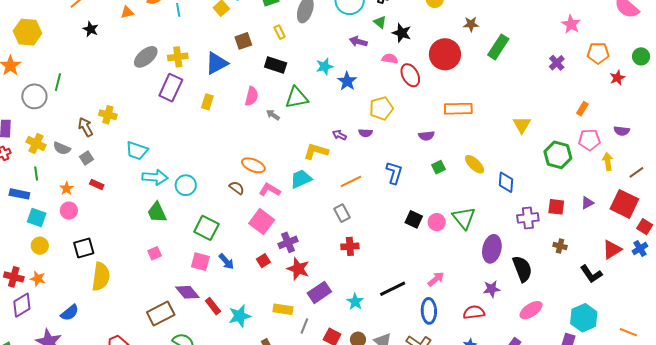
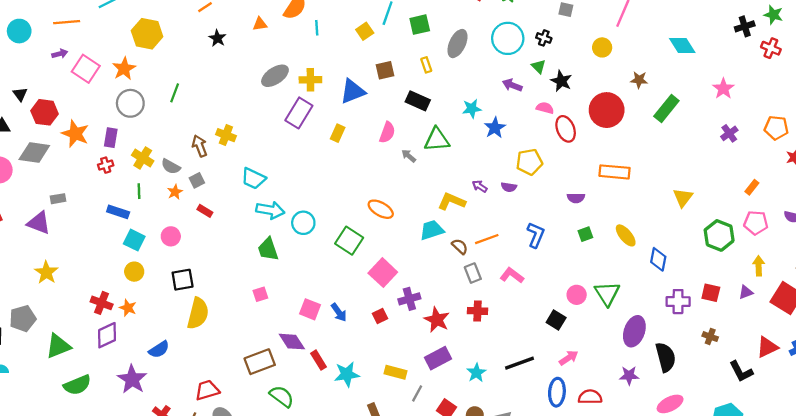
pink star: (571, 24) -> (723, 89), moved
gray circle: (34, 96) -> (130, 103), moved
yellow arrow: (608, 161) -> (759, 266), moved
orange star: (67, 188) -> (175, 192), moved
brown semicircle: (237, 188) -> (460, 246), moved
pink L-shape: (270, 190) -> (512, 275), moved
black square: (414, 219) -> (556, 320), moved
green square: (206, 228) -> (349, 241), moved
red star: (298, 269) -> (437, 320), moved
red semicircle: (474, 312) -> (590, 397), moved

